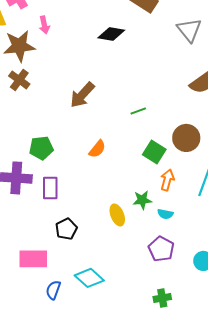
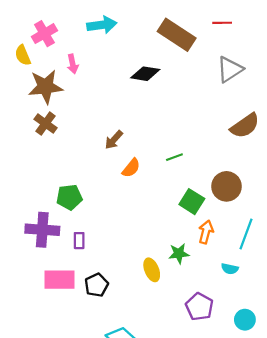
gray triangle: (189, 30) -> (230, 69), turned 36
brown arrow: (82, 95) -> (114, 140), size x0.7
orange semicircle: (97, 149) -> (131, 168), moved
purple rectangle: (50, 188) -> (79, 241), size x0.7
cyan semicircle: (165, 214) -> (230, 269), moved
pink rectangle: (33, 259) -> (60, 280), moved

